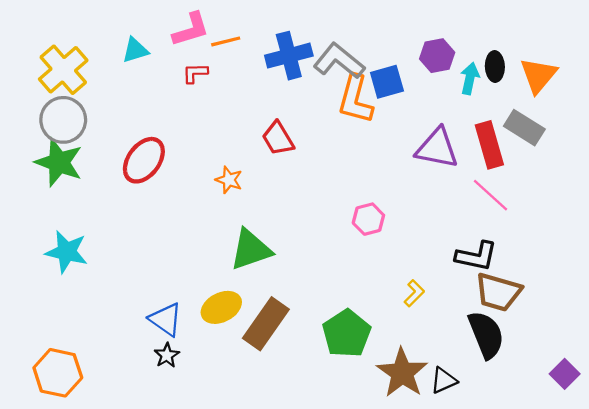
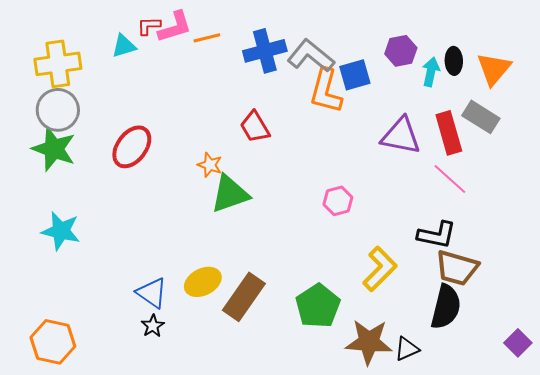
yellow cross: (63, 70) -> (58, 64), turned 33
red L-shape: (195, 73) -> (149, 26), moved
green triangle: (251, 250) -> (230, 194), moved
yellow L-shape: (414, 293) -> (380, 269), size x1.8
black semicircle: (486, 335) -> (446, 307), turned 36
brown star: (402, 373) -> (369, 342), turned -30

